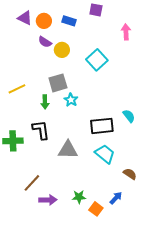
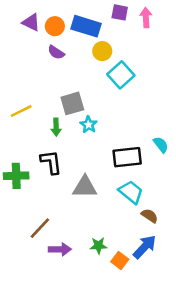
blue rectangle: (69, 21) -> (86, 26), size x1.6
pink arrow: (126, 32) -> (146, 17), moved
yellow circle: (62, 50) -> (102, 51), moved
brown semicircle: (130, 174) -> (150, 216), moved
blue arrow: (116, 198) -> (145, 247), size x1.5

